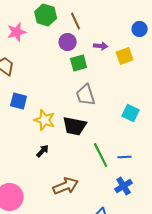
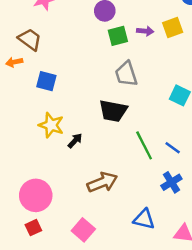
purple arrow: (101, 46) -> (145, 31), moved
yellow star: (45, 120) -> (51, 125), moved
blue line: (125, 157) -> (173, 148), turned 40

